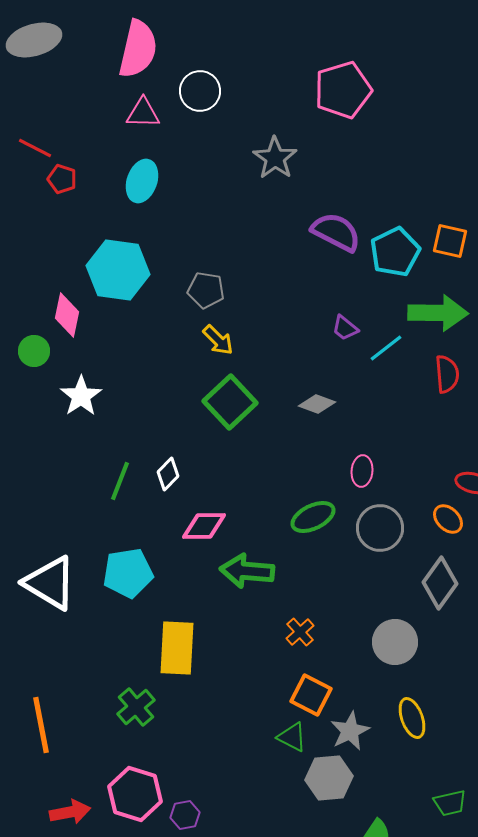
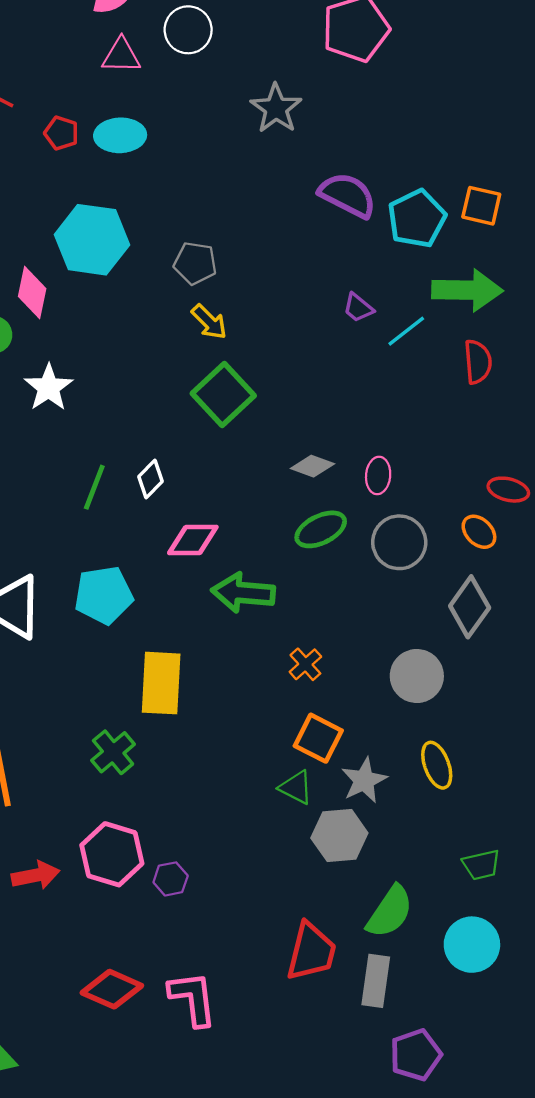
red pentagon: (62, 179) -> (61, 133), moved
cyan ellipse: (142, 181) -> (120, 135), turned 69
gray diamond: (317, 404) -> (312, 466), moved

